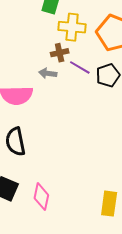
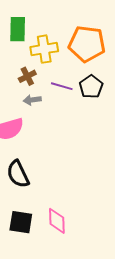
brown cross: (60, 53) -> (27, 76), moved

